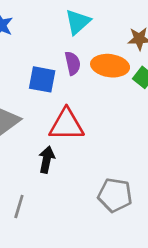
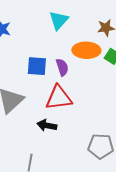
purple semicircle: (73, 63) -> (62, 67), moved
black arrow: (47, 160) -> (47, 125), turned -84

